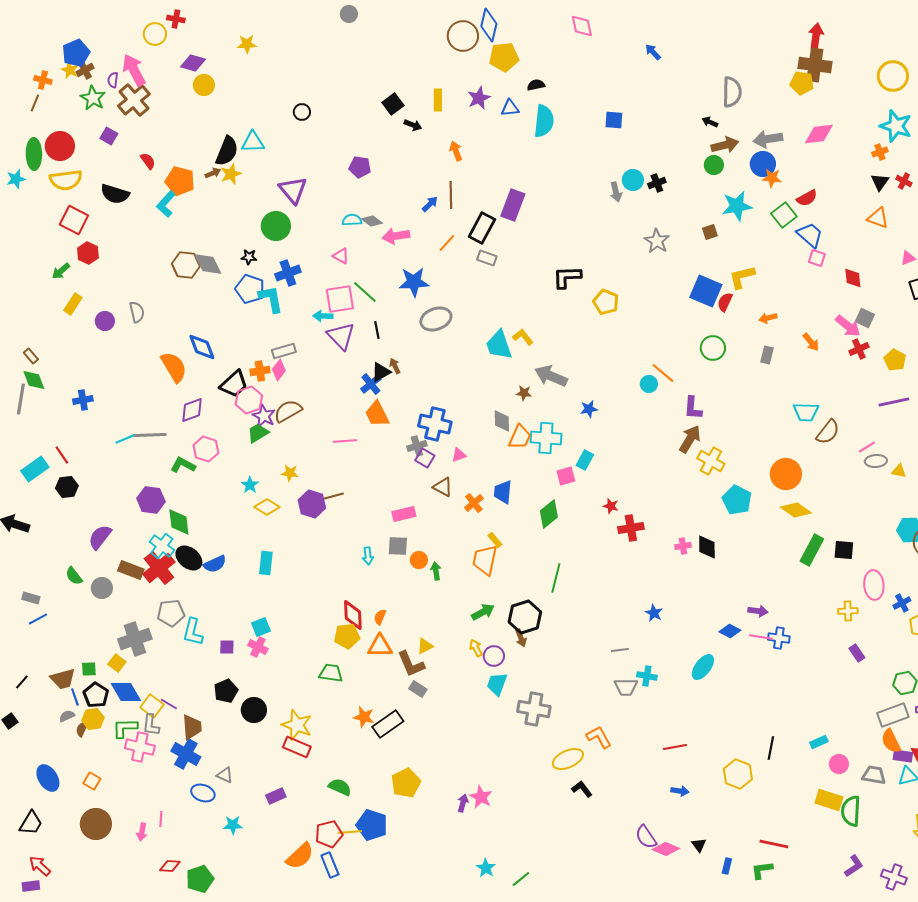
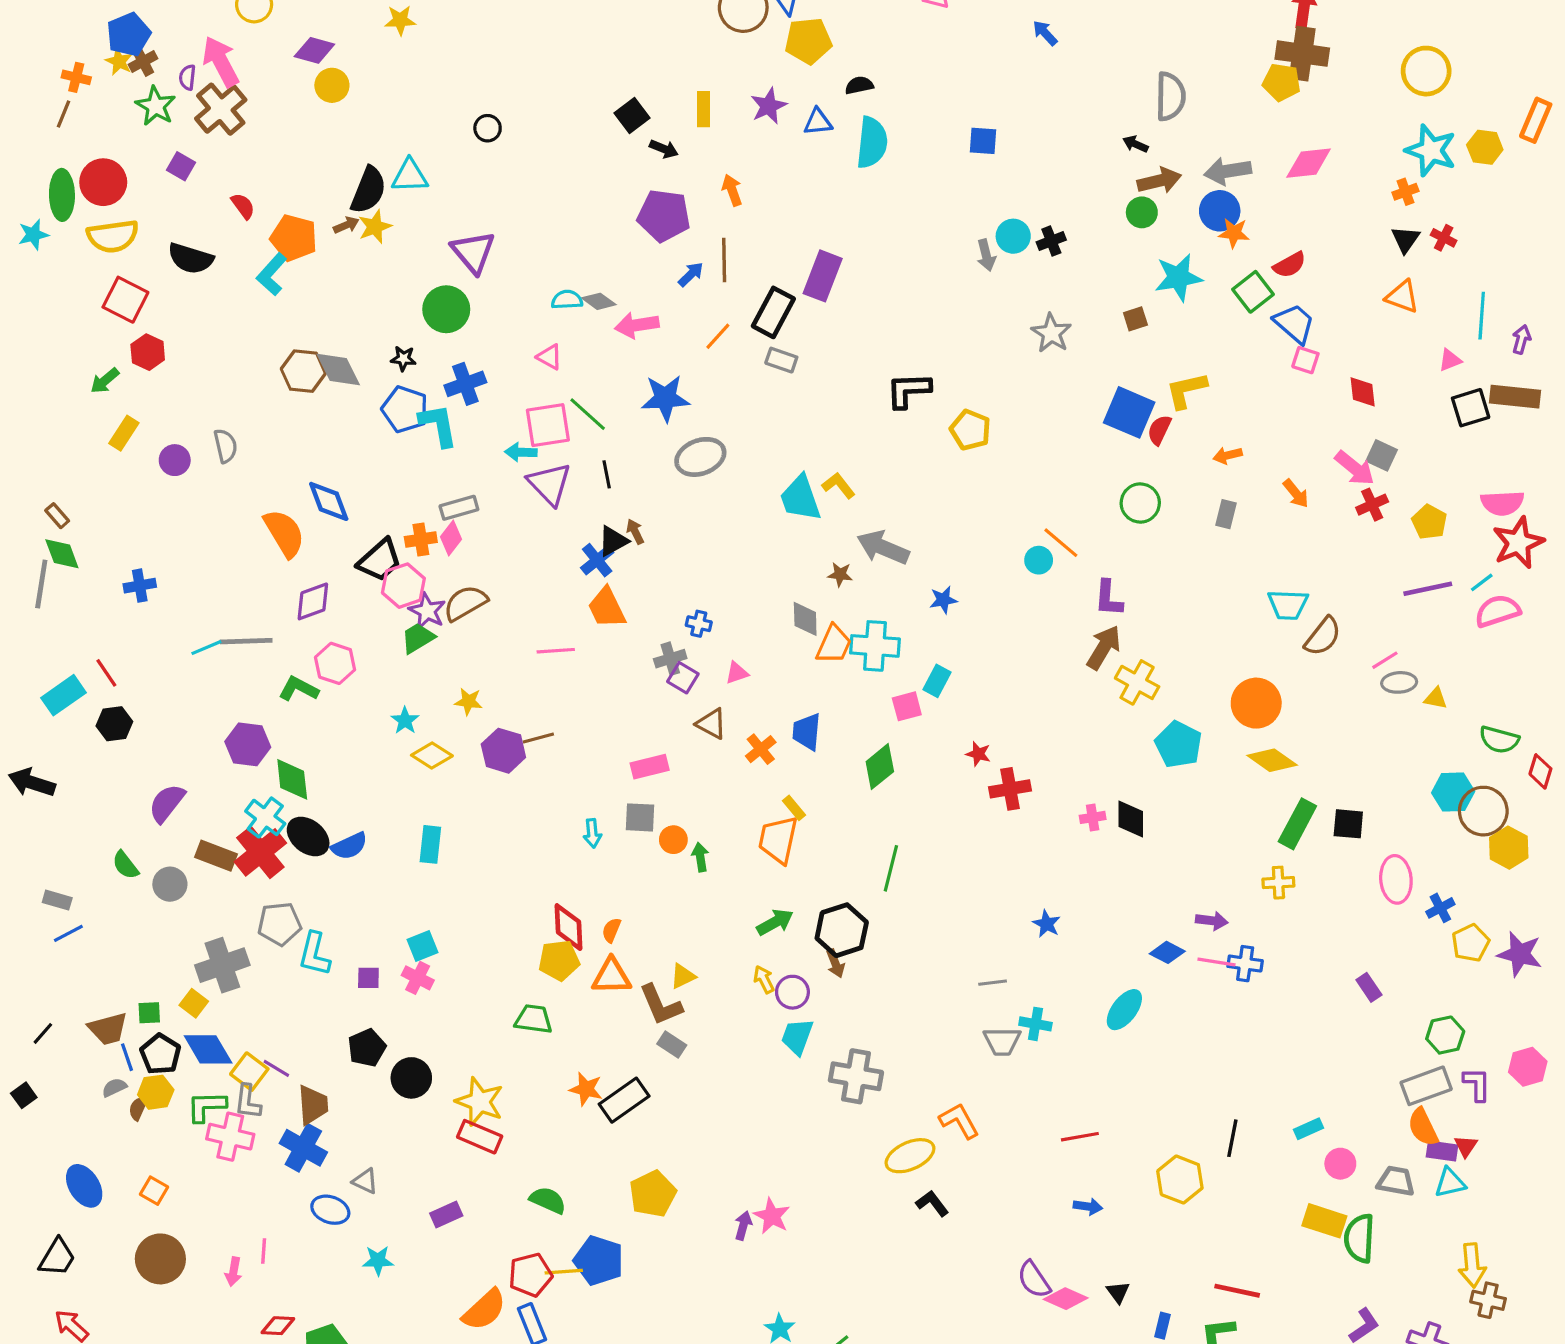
purple pentagon: (360, 167) -> (664, 216), moved, size x1.5
blue cross: (435, 424) -> (699, 624), size x0.5
yellow cross: (848, 611) -> (1278, 883), moved

